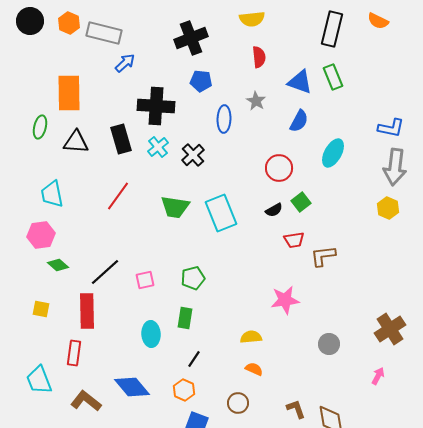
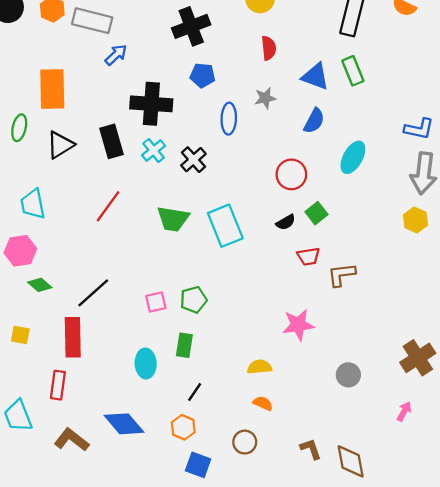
gray star: (256, 101) -> (265, 98), turned 30
black triangle: (76, 142) -> (60, 145), turned -36
pink square: (145, 280) -> (156, 302), moved

